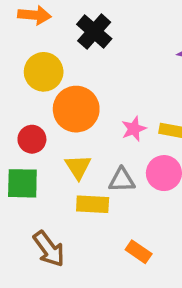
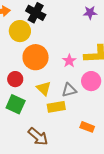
yellow circle: (44, 72) -> (20, 31), moved
green square: (22, 183) -> (16, 104), turned 36

